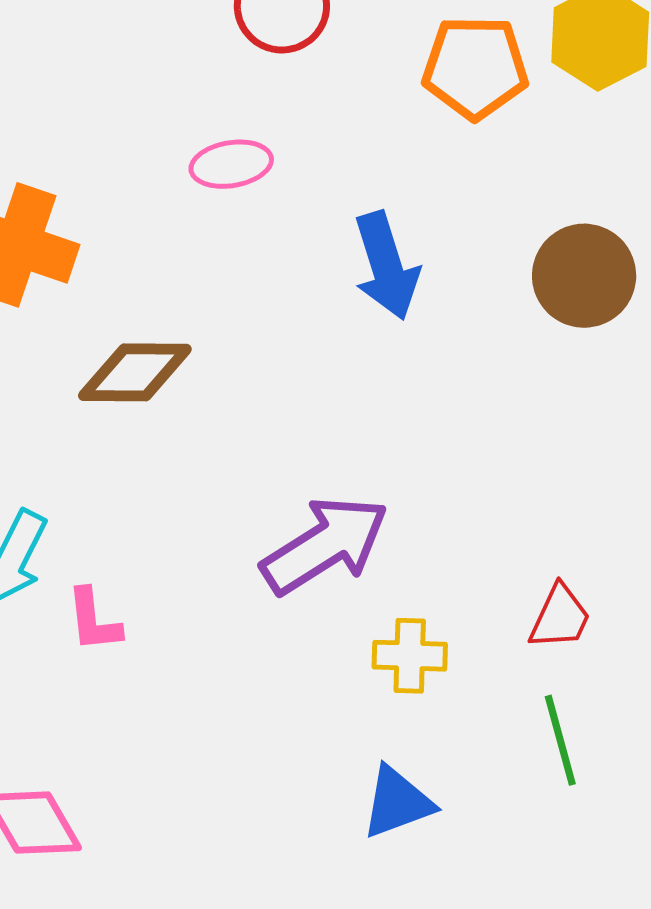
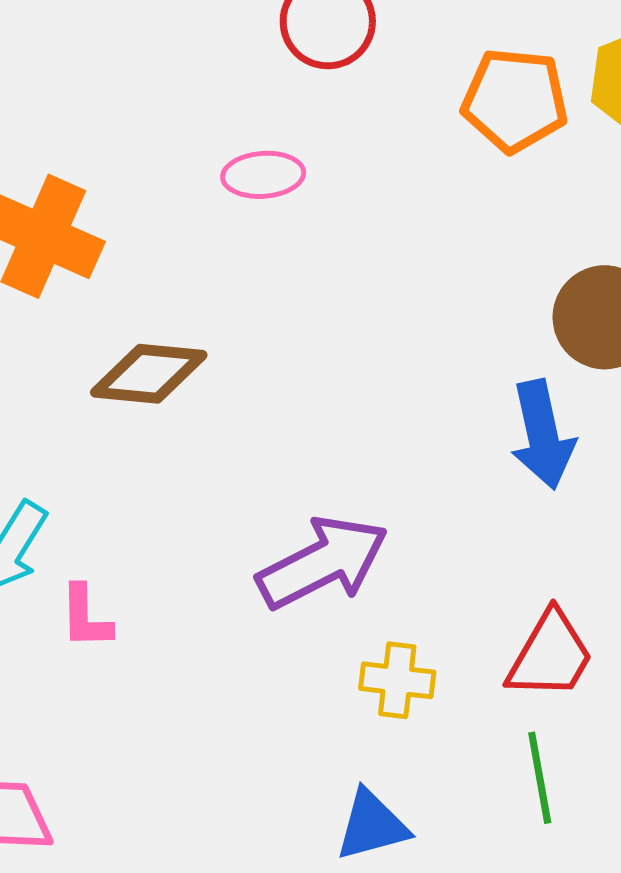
blue arrow: (386, 266) -> (542, 435), moved
red trapezoid: (560, 617) -> (550, 655), size x1.4

